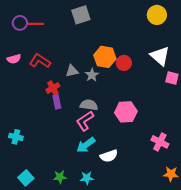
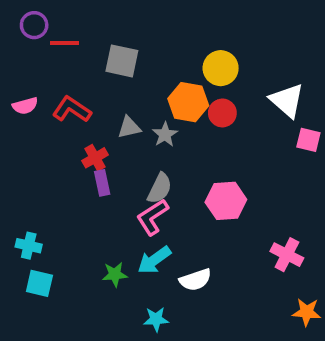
gray square: (81, 15) -> (122, 61), moved, turned 30
yellow circle: (157, 15) -> (221, 68), moved
purple circle: (20, 23) -> (34, 25), moved
gray semicircle: (89, 105) -> (160, 188), turned 108
green star: (60, 177) -> (115, 274), moved
cyan square: (26, 178) -> (39, 283), moved, turned -35

